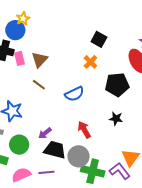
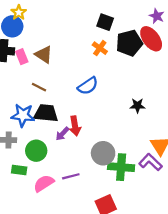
brown triangle: (39, 60) -> (44, 54), turned -30
brown line: (39, 85) -> (39, 87), moved
black pentagon: (117, 85) -> (129, 43), moved
red arrow: (84, 130) -> (75, 126), moved, turned -150
black trapezoid: (55, 150) -> (46, 113), moved

